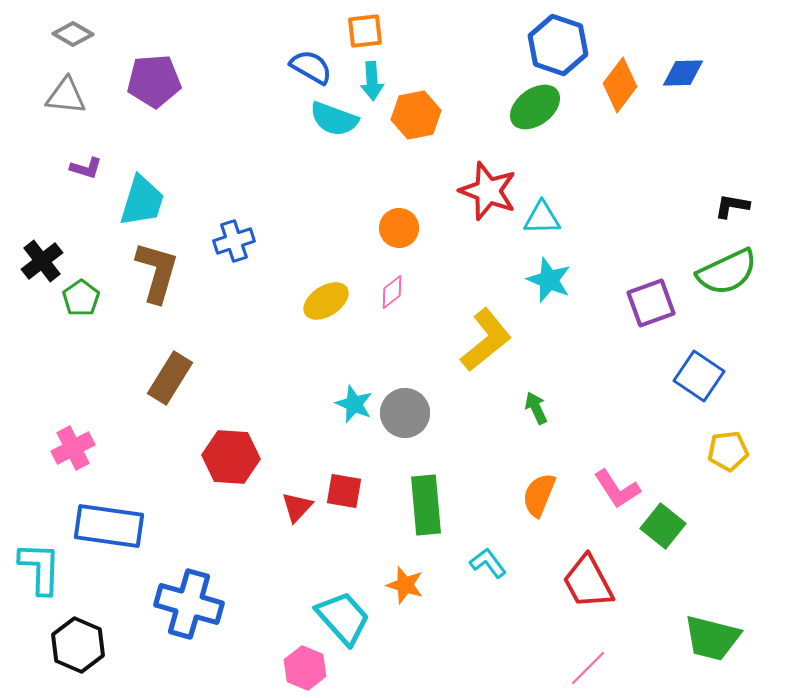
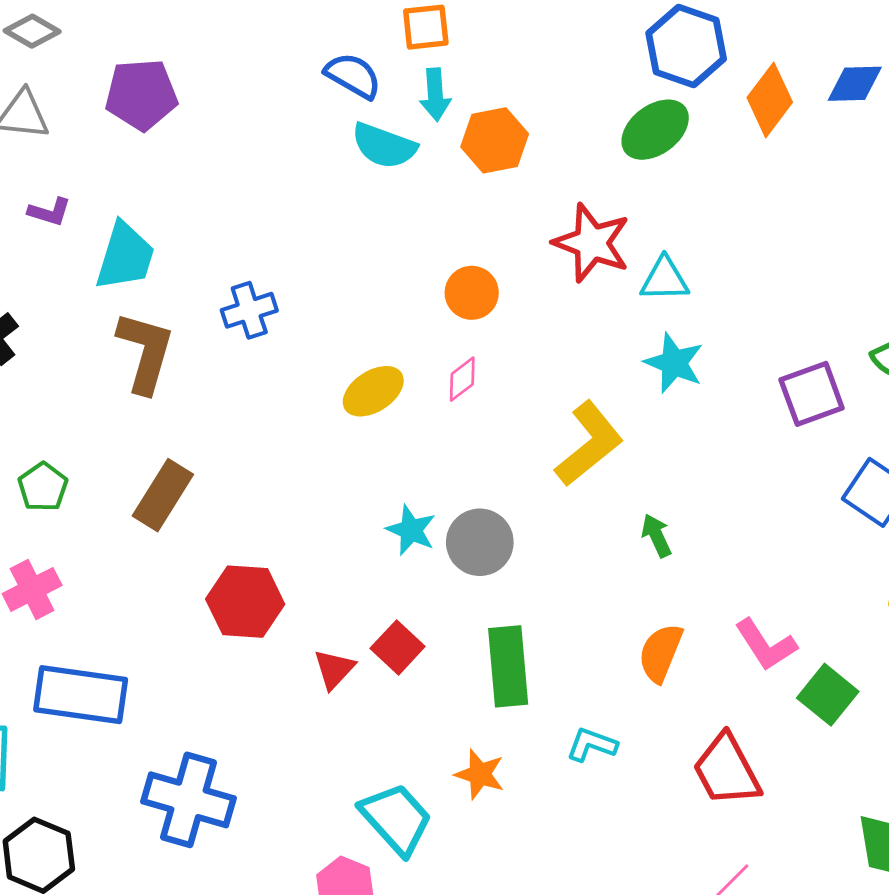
green pentagon: (81, 298) -> (43, 487), moved
red square: (344, 491) -> (398, 647), turned 33
cyan L-shape: (488, 563) -> (592, 745), turned -33

